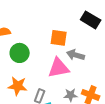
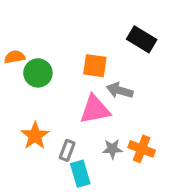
green circle: (20, 53) -> (38, 73), moved
orange star: (18, 86) -> (35, 136), turned 30

